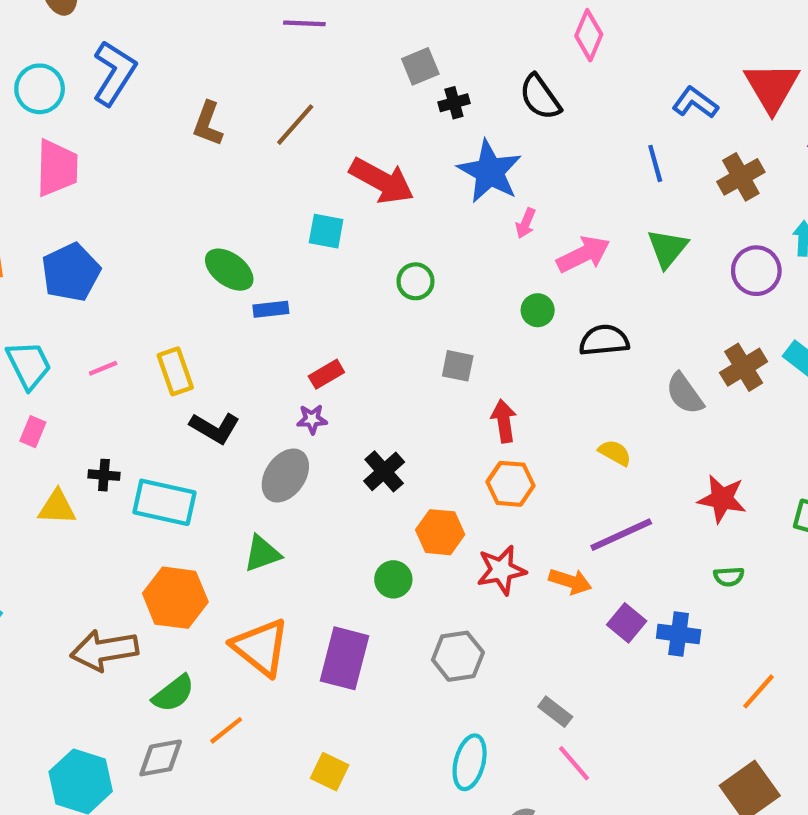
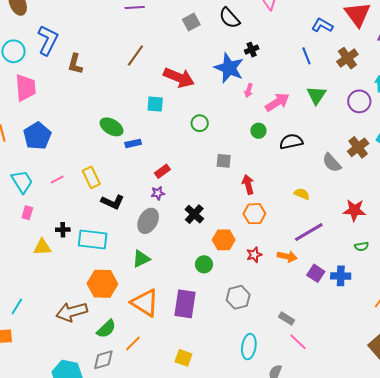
black semicircle: (540, 97) -> (229, 18), moved
black cross: (454, 103) -> (252, 50), moved
brown L-shape: (208, 124) -> (75, 64), moved
red star: (501, 570) -> (254, 255), size x0.7

